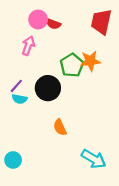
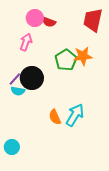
black circle: (48, 88) -> (32, 78), moved
cyan arrow: (94, 159) -> (75, 115), moved, turned -90

